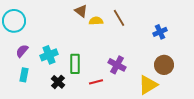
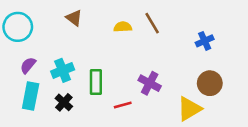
brown triangle: (81, 11) -> (74, 18), moved
cyan rectangle: (24, 75) -> (31, 96), size x1.5
black cross: (58, 82) -> (64, 102), moved

